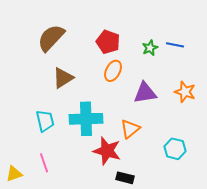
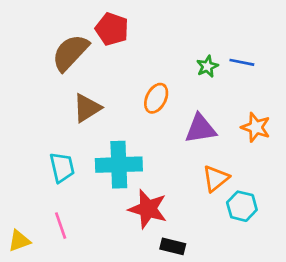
red pentagon: (108, 42) -> (112, 29), moved
orange triangle: (130, 129) -> (216, 179), moved

